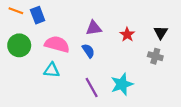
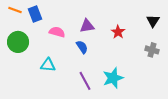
black triangle: (161, 32) -> (153, 21), moved
pink semicircle: (57, 44) -> (57, 32), moved, size x0.7
gray cross: (155, 56) -> (152, 50), moved

